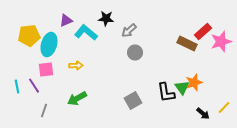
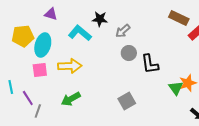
purple triangle: (66, 21) -> (51, 14), moved, turned 40
brown rectangle: (187, 44) -> (179, 18), moved
yellow arrow: (76, 66) -> (70, 66), size x1.6
purple line: (34, 86) -> (28, 98), moved
black L-shape: (166, 93) -> (150, 64), moved

